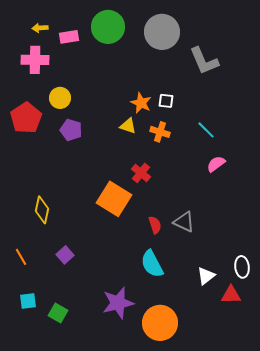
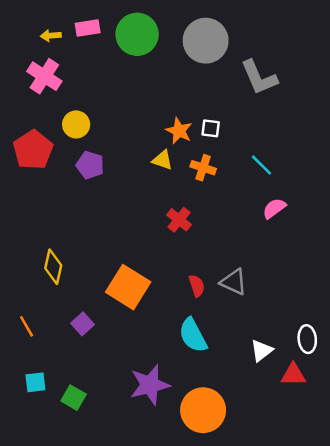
pink rectangle: (69, 37) -> (88, 28), moved
pink cross: (35, 60) -> (44, 76), turned 32
orange square: (114, 199) -> (128, 287), moved

